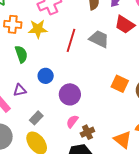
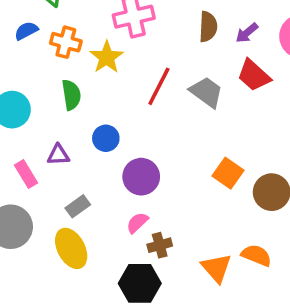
yellow star: (38, 29) -> (107, 57), turned 30

